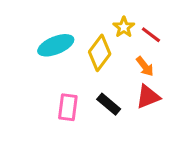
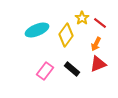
orange arrow: (145, 66) -> (96, 44), turned 64
pink rectangle: (68, 107) -> (45, 71), turned 30

